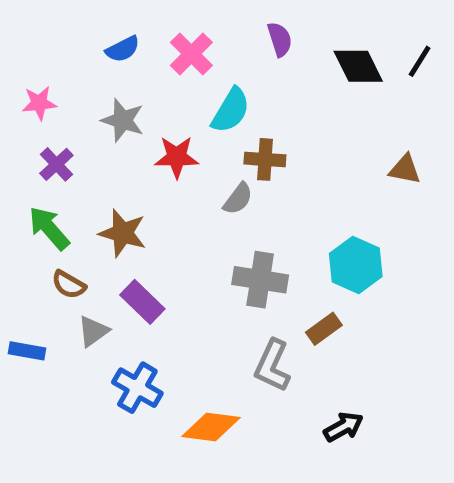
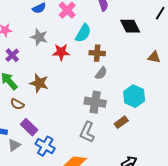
black diamond: (358, 66) -> (130, 26), moved
gray semicircle: (238, 199) -> (101, 73), moved
purple rectangle: (142, 302) -> (29, 127), moved
gray triangle: (93, 331) -> (14, 145), moved
gray L-shape: (272, 366) -> (87, 132), moved

